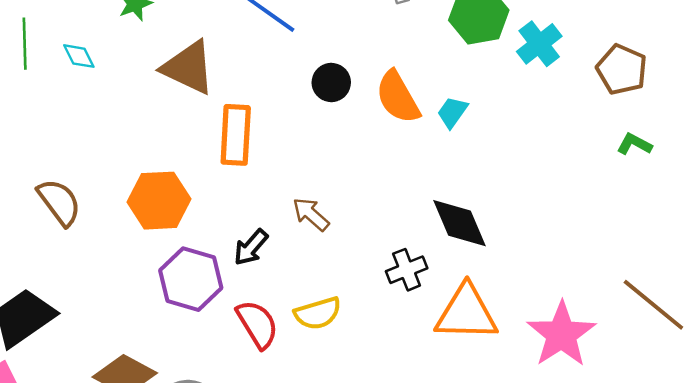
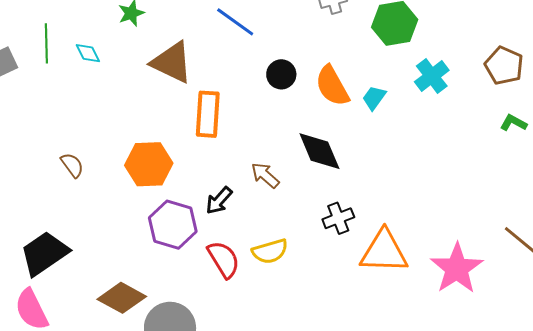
cyan cross: (539, 44) -> (432, 76), moved
brown semicircle: (59, 202) -> (72, 165), size x0.7
black diamond: (460, 223) -> (319, 151), moved

